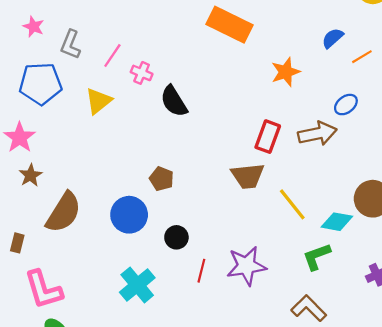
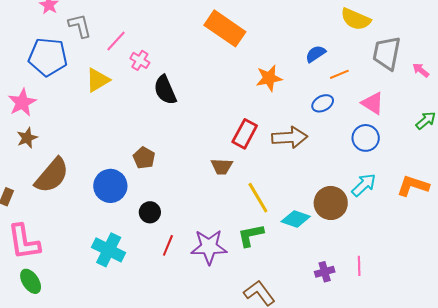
gray L-shape: (70, 45) -> (80, 26), turned 136
blue ellipse: (346, 105) -> (323, 103), moved
brown trapezoid: (248, 176) -> (222, 166), size x0.7
green L-shape: (317, 257) -> (251, 235), moved
cyan cross: (137, 285) -> (109, 250), turned -32

